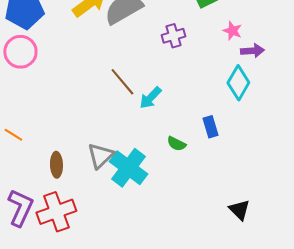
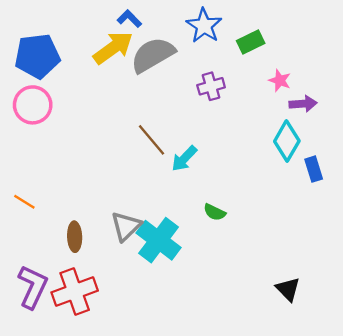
blue rectangle: (210, 127) -> (314, 169), moved

